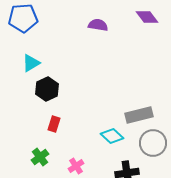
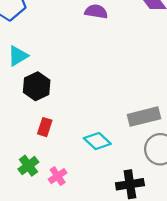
cyan diamond: (112, 136) -> (97, 141), moved
pink cross: (76, 166) -> (58, 176), moved

